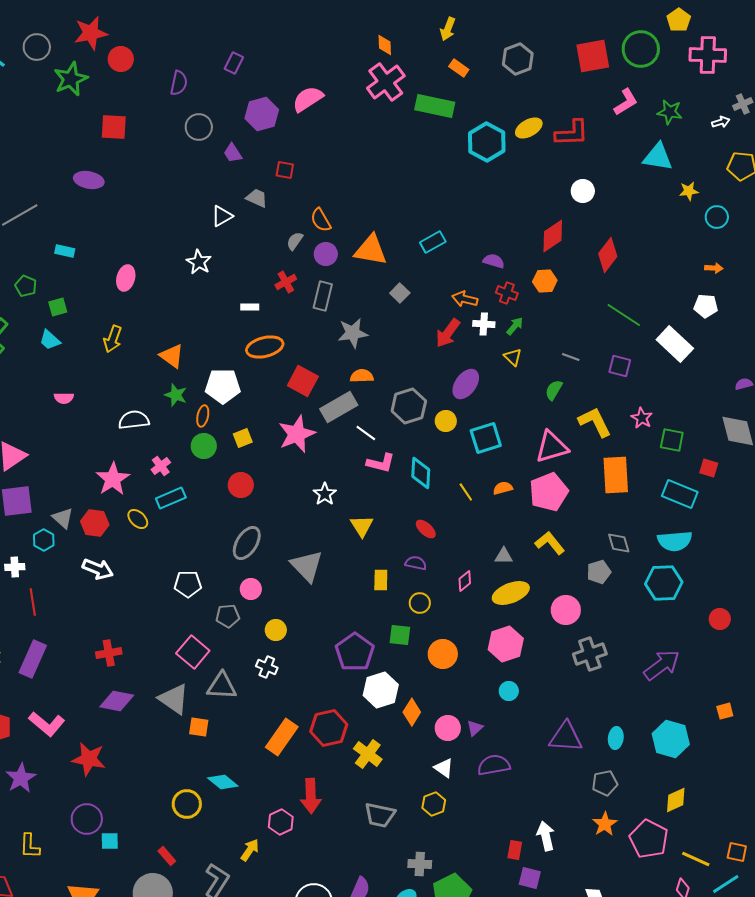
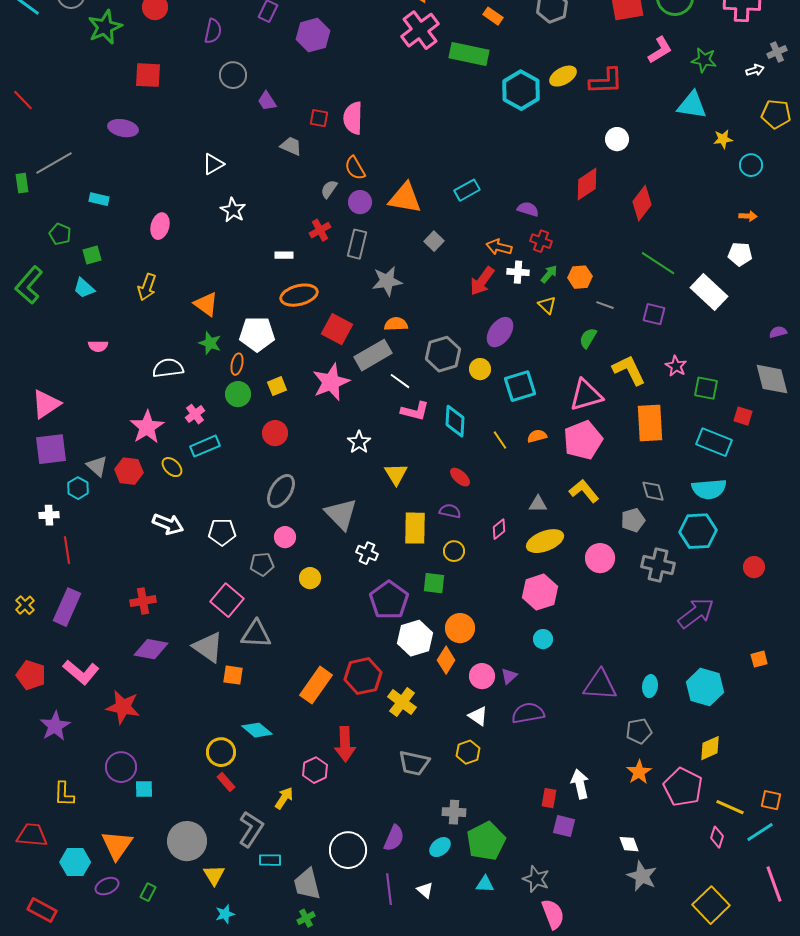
pink semicircle: (308, 99) -> (353, 118), moved, turned -56
purple hexagon: (262, 114) -> (313, 35), moved
white triangle: (222, 216) -> (213, 164), moved
orange hexagon: (545, 281) -> (580, 277), moved
white arrow: (98, 569) -> (168, 524), moved
yellow rectangle: (381, 580) -> (415, 528), size x1.5
orange circle: (443, 654) -> (460, 628), moved
gray cross: (590, 654) -> (658, 565), moved, turned 32
white cross: (267, 667) -> (367, 553), moved
red rectangle: (167, 856) -> (226, 782), moved

